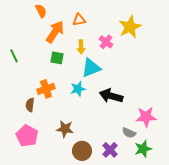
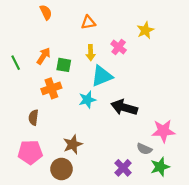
yellow star: (130, 27) -> (145, 30), size x0.7
orange arrow: (55, 32) -> (44, 56), moved, size x0.7
orange cross: (46, 89) -> (51, 88), moved
brown star: (65, 129) -> (73, 144), turned -30
pink pentagon: (27, 136) -> (30, 152), turned -30
brown circle: (82, 151) -> (61, 169), moved

